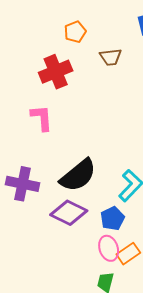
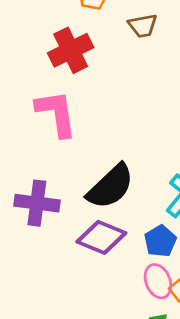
pink L-shape: (42, 118) -> (56, 113), size x1.4

